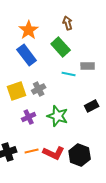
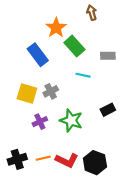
brown arrow: (68, 23) -> (92, 13), moved
orange star: (29, 30) -> (56, 28), moved
gray rectangle: (88, 66) -> (108, 56), moved
yellow square: (17, 91) -> (27, 94), turned 36

